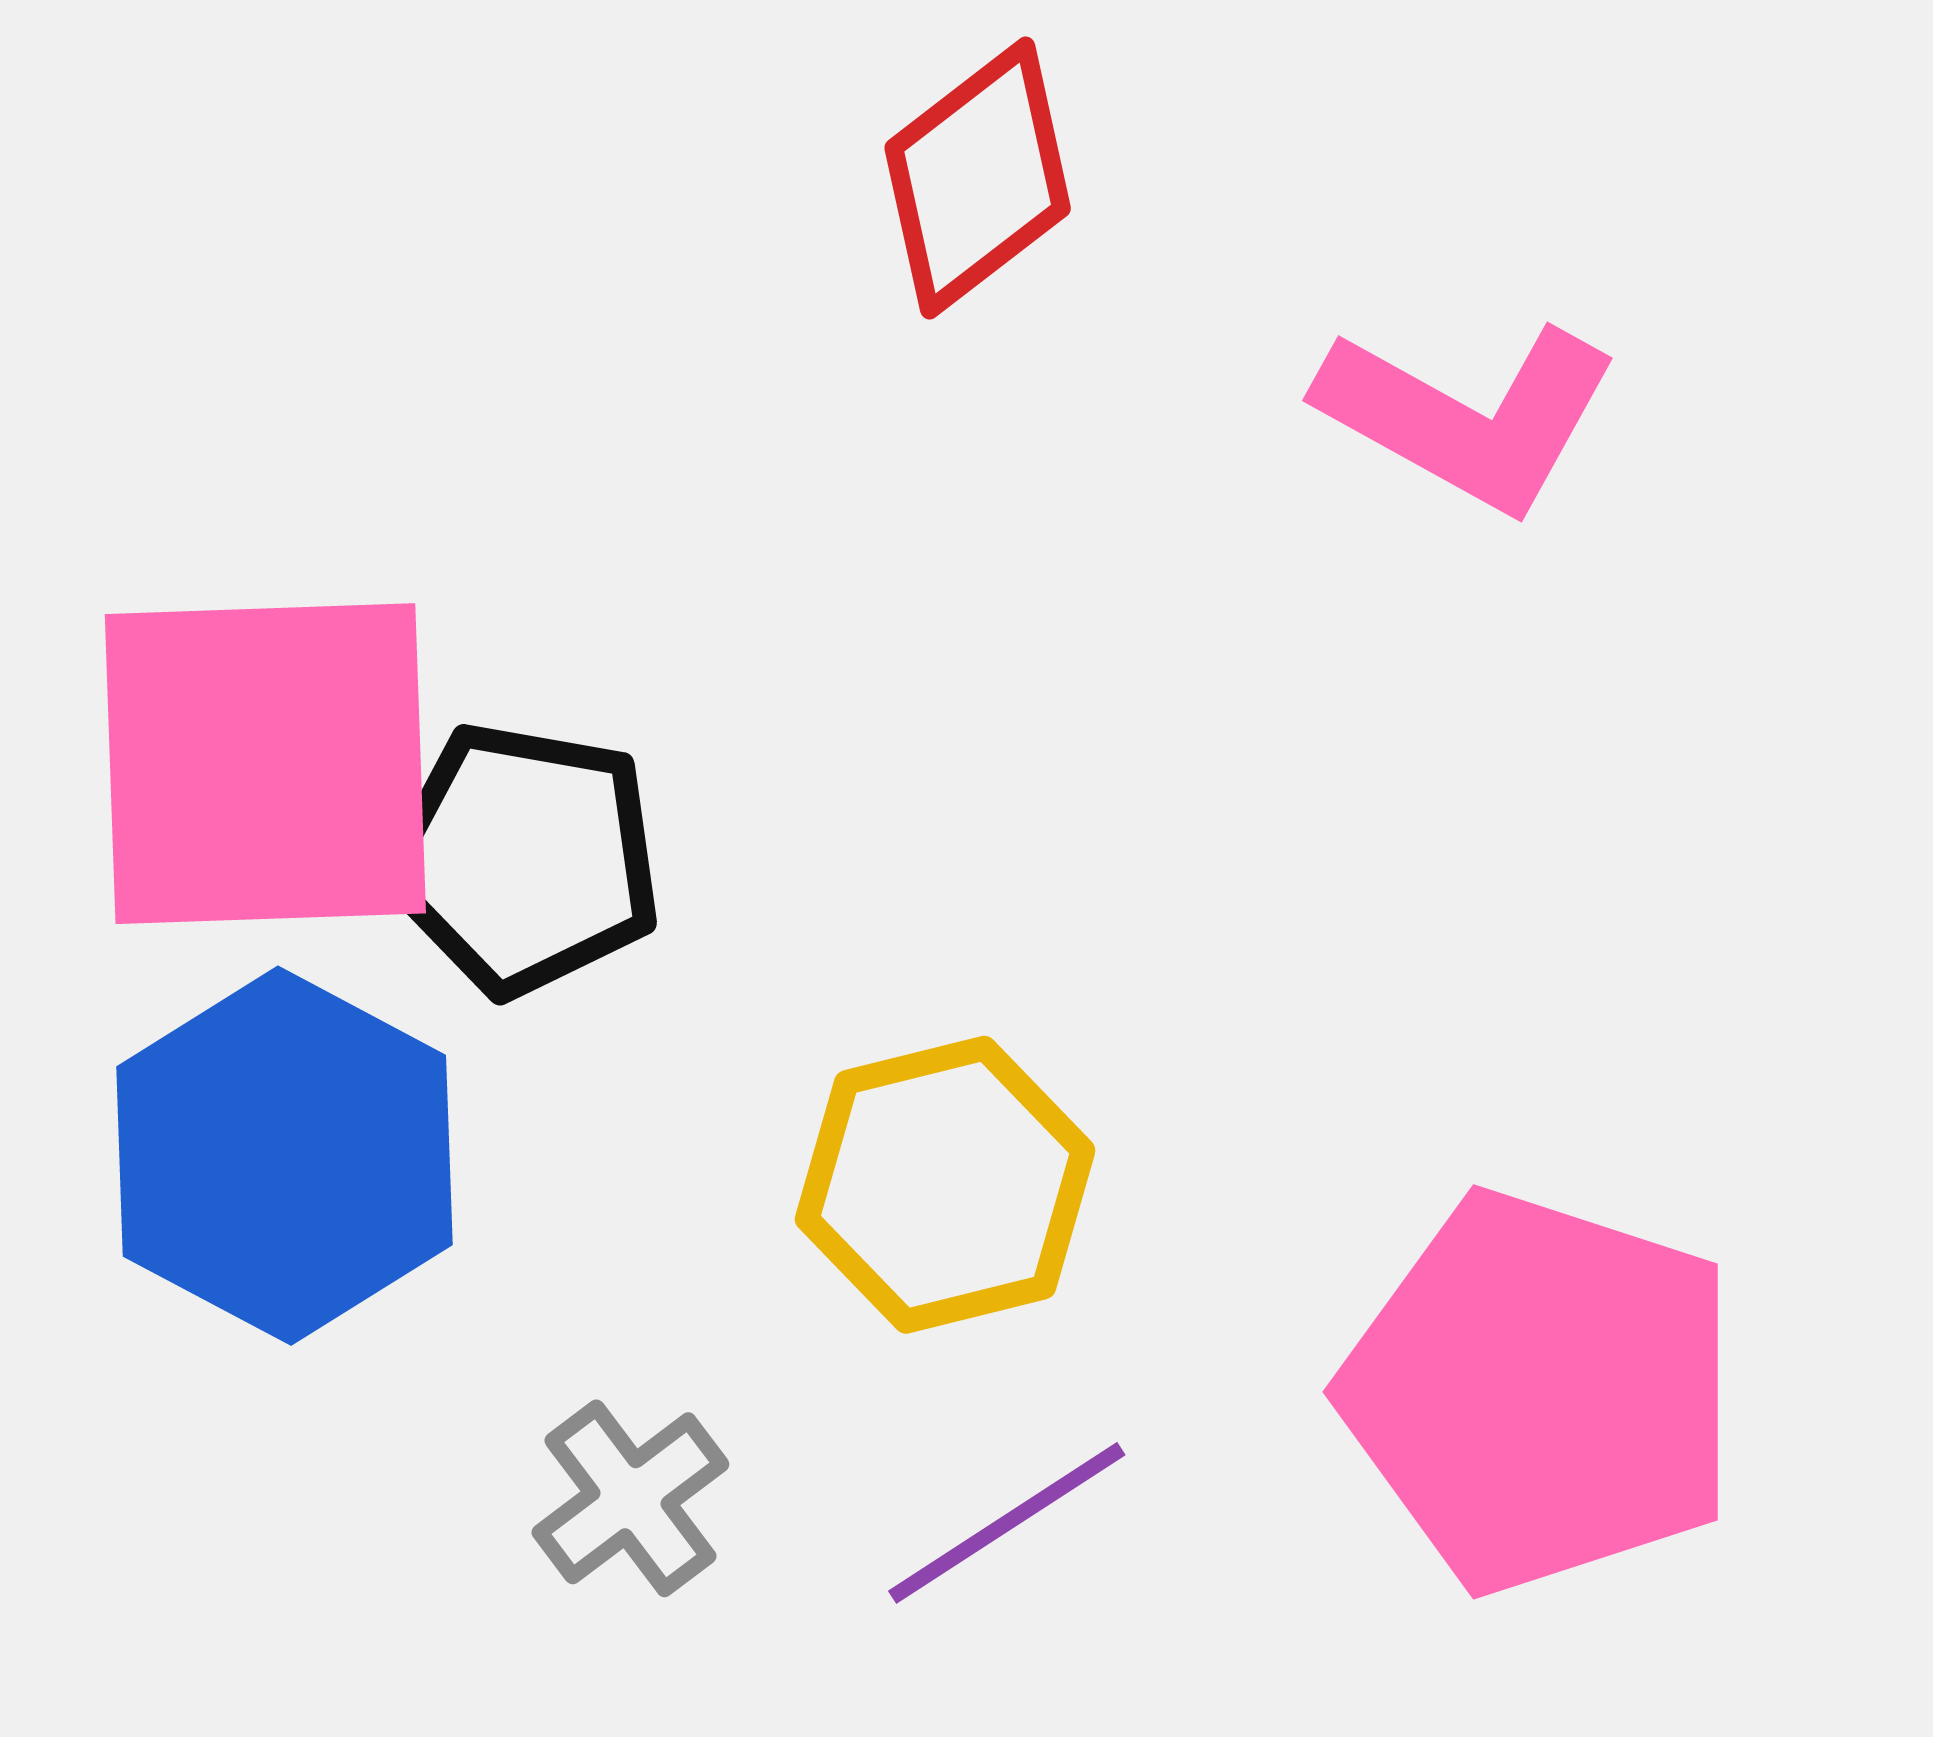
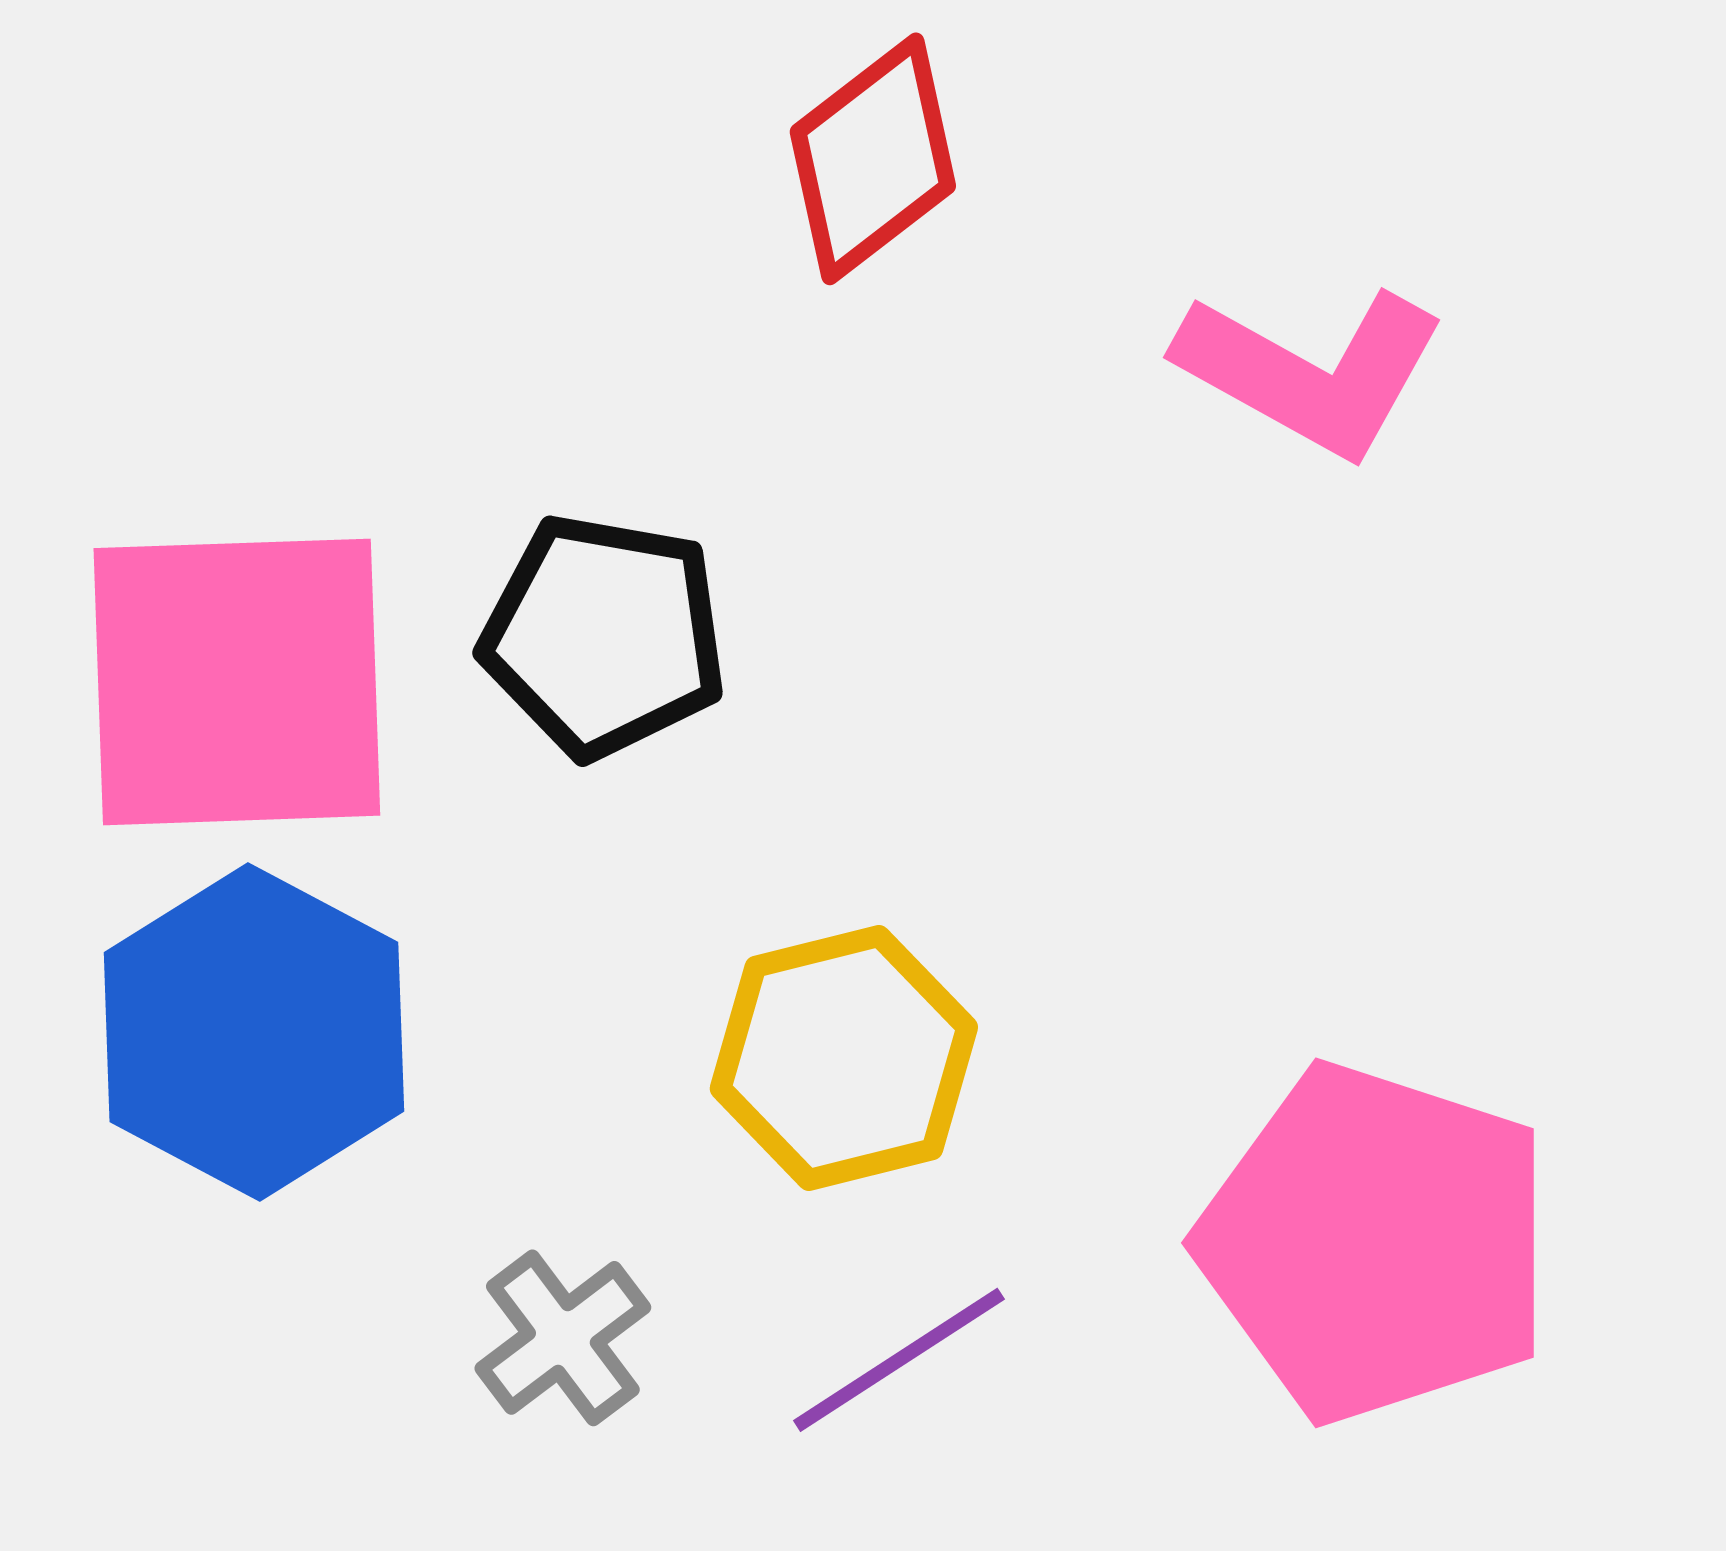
black pentagon: (524, 859) -> (604, 636), moved

